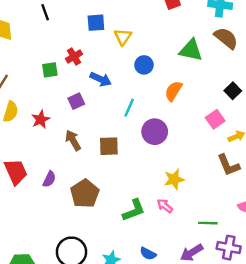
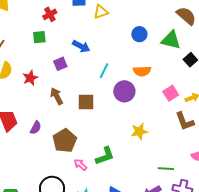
yellow triangle: (123, 37) -> (101, 12), turned 35
green triangle: (191, 50) -> (171, 40), moved
red cross: (74, 56) -> (50, 14), moved
blue circle: (144, 65) -> (139, 34), moved
orange semicircle: (173, 91) -> (142, 71), moved, turned -126
pink square: (215, 119) -> (171, 93), moved
pink arrow: (165, 206) -> (80, 165), moved

